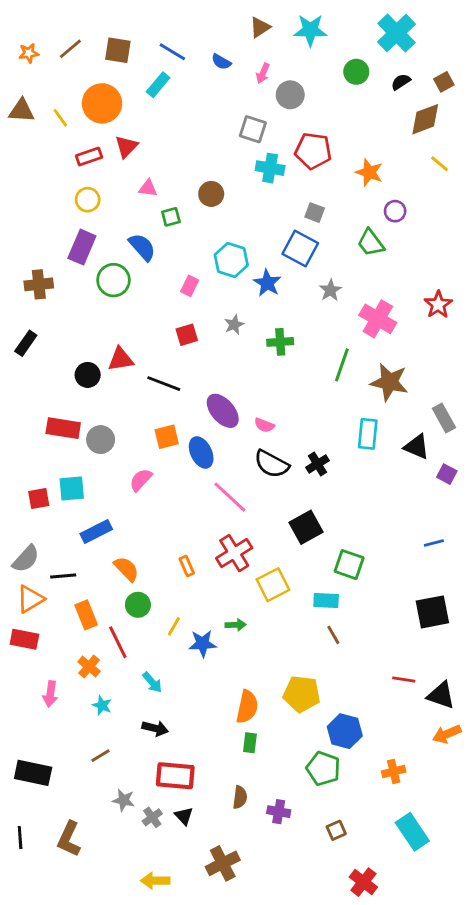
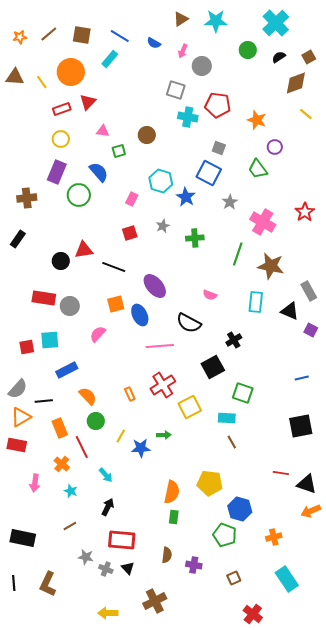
pink semicircle: (264, 425) -> (210, 295), moved
black cross: (317, 464) -> (234, 340), moved
pink line: (230, 497) -> (160, 346), turned -48
black arrow: (155, 728) -> (108, 507), turned -78
gray cross: (152, 817) -> (106, 569), turned -32

